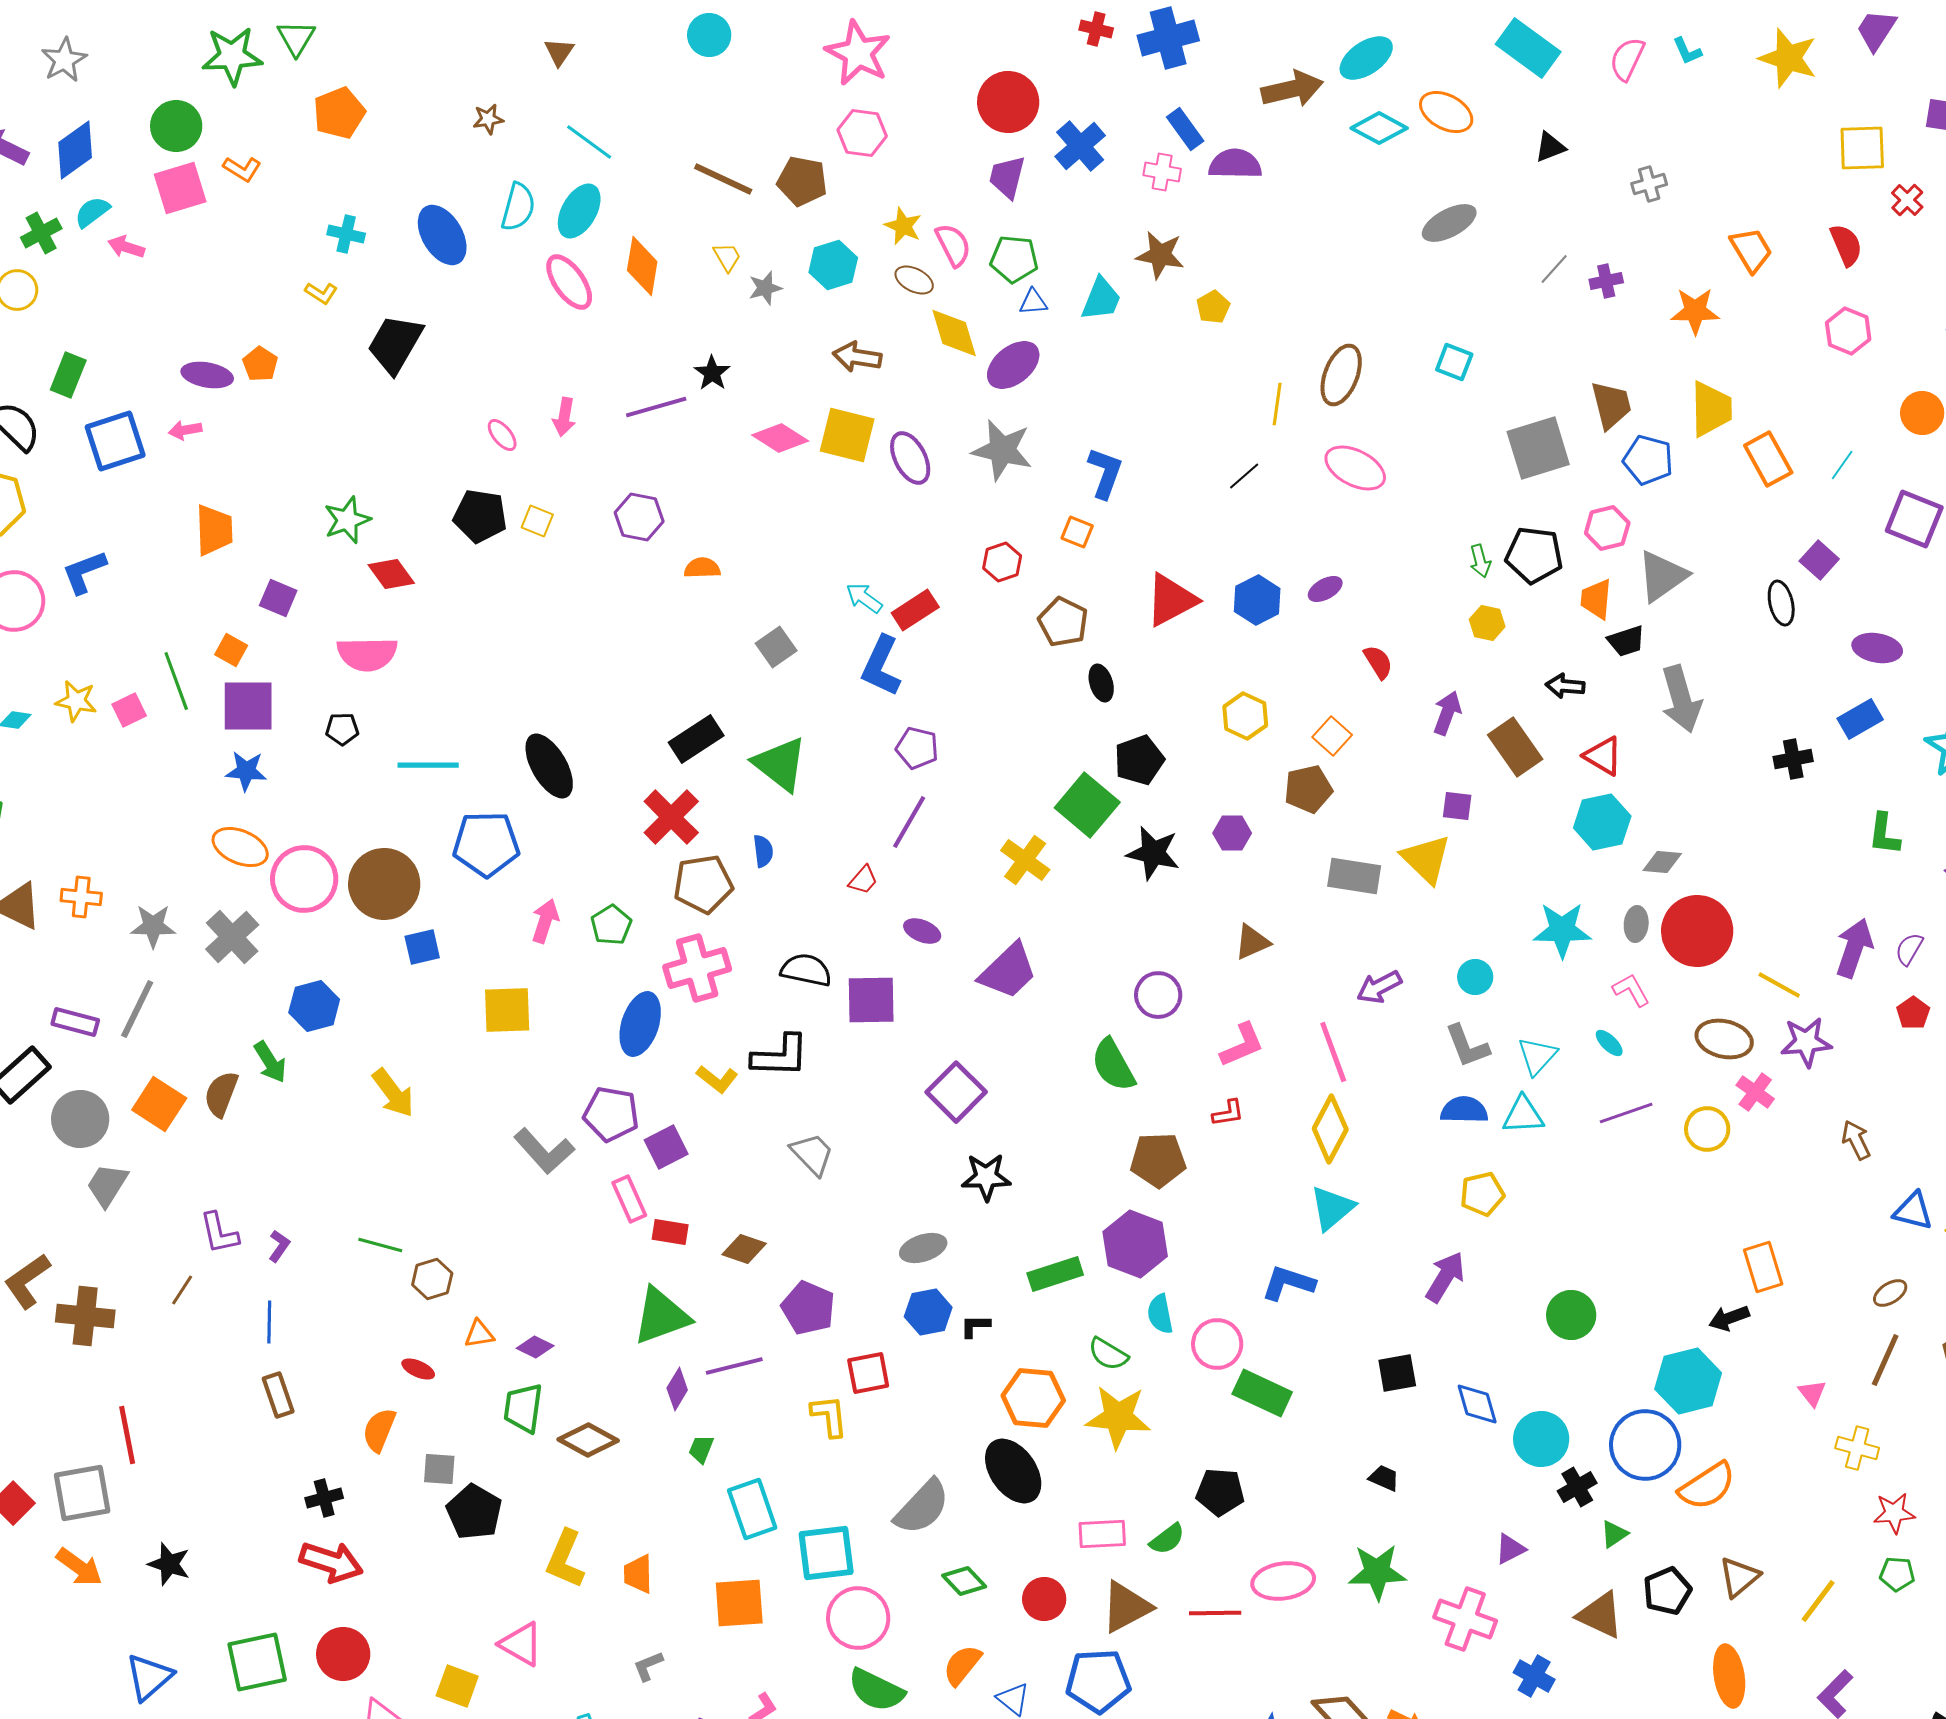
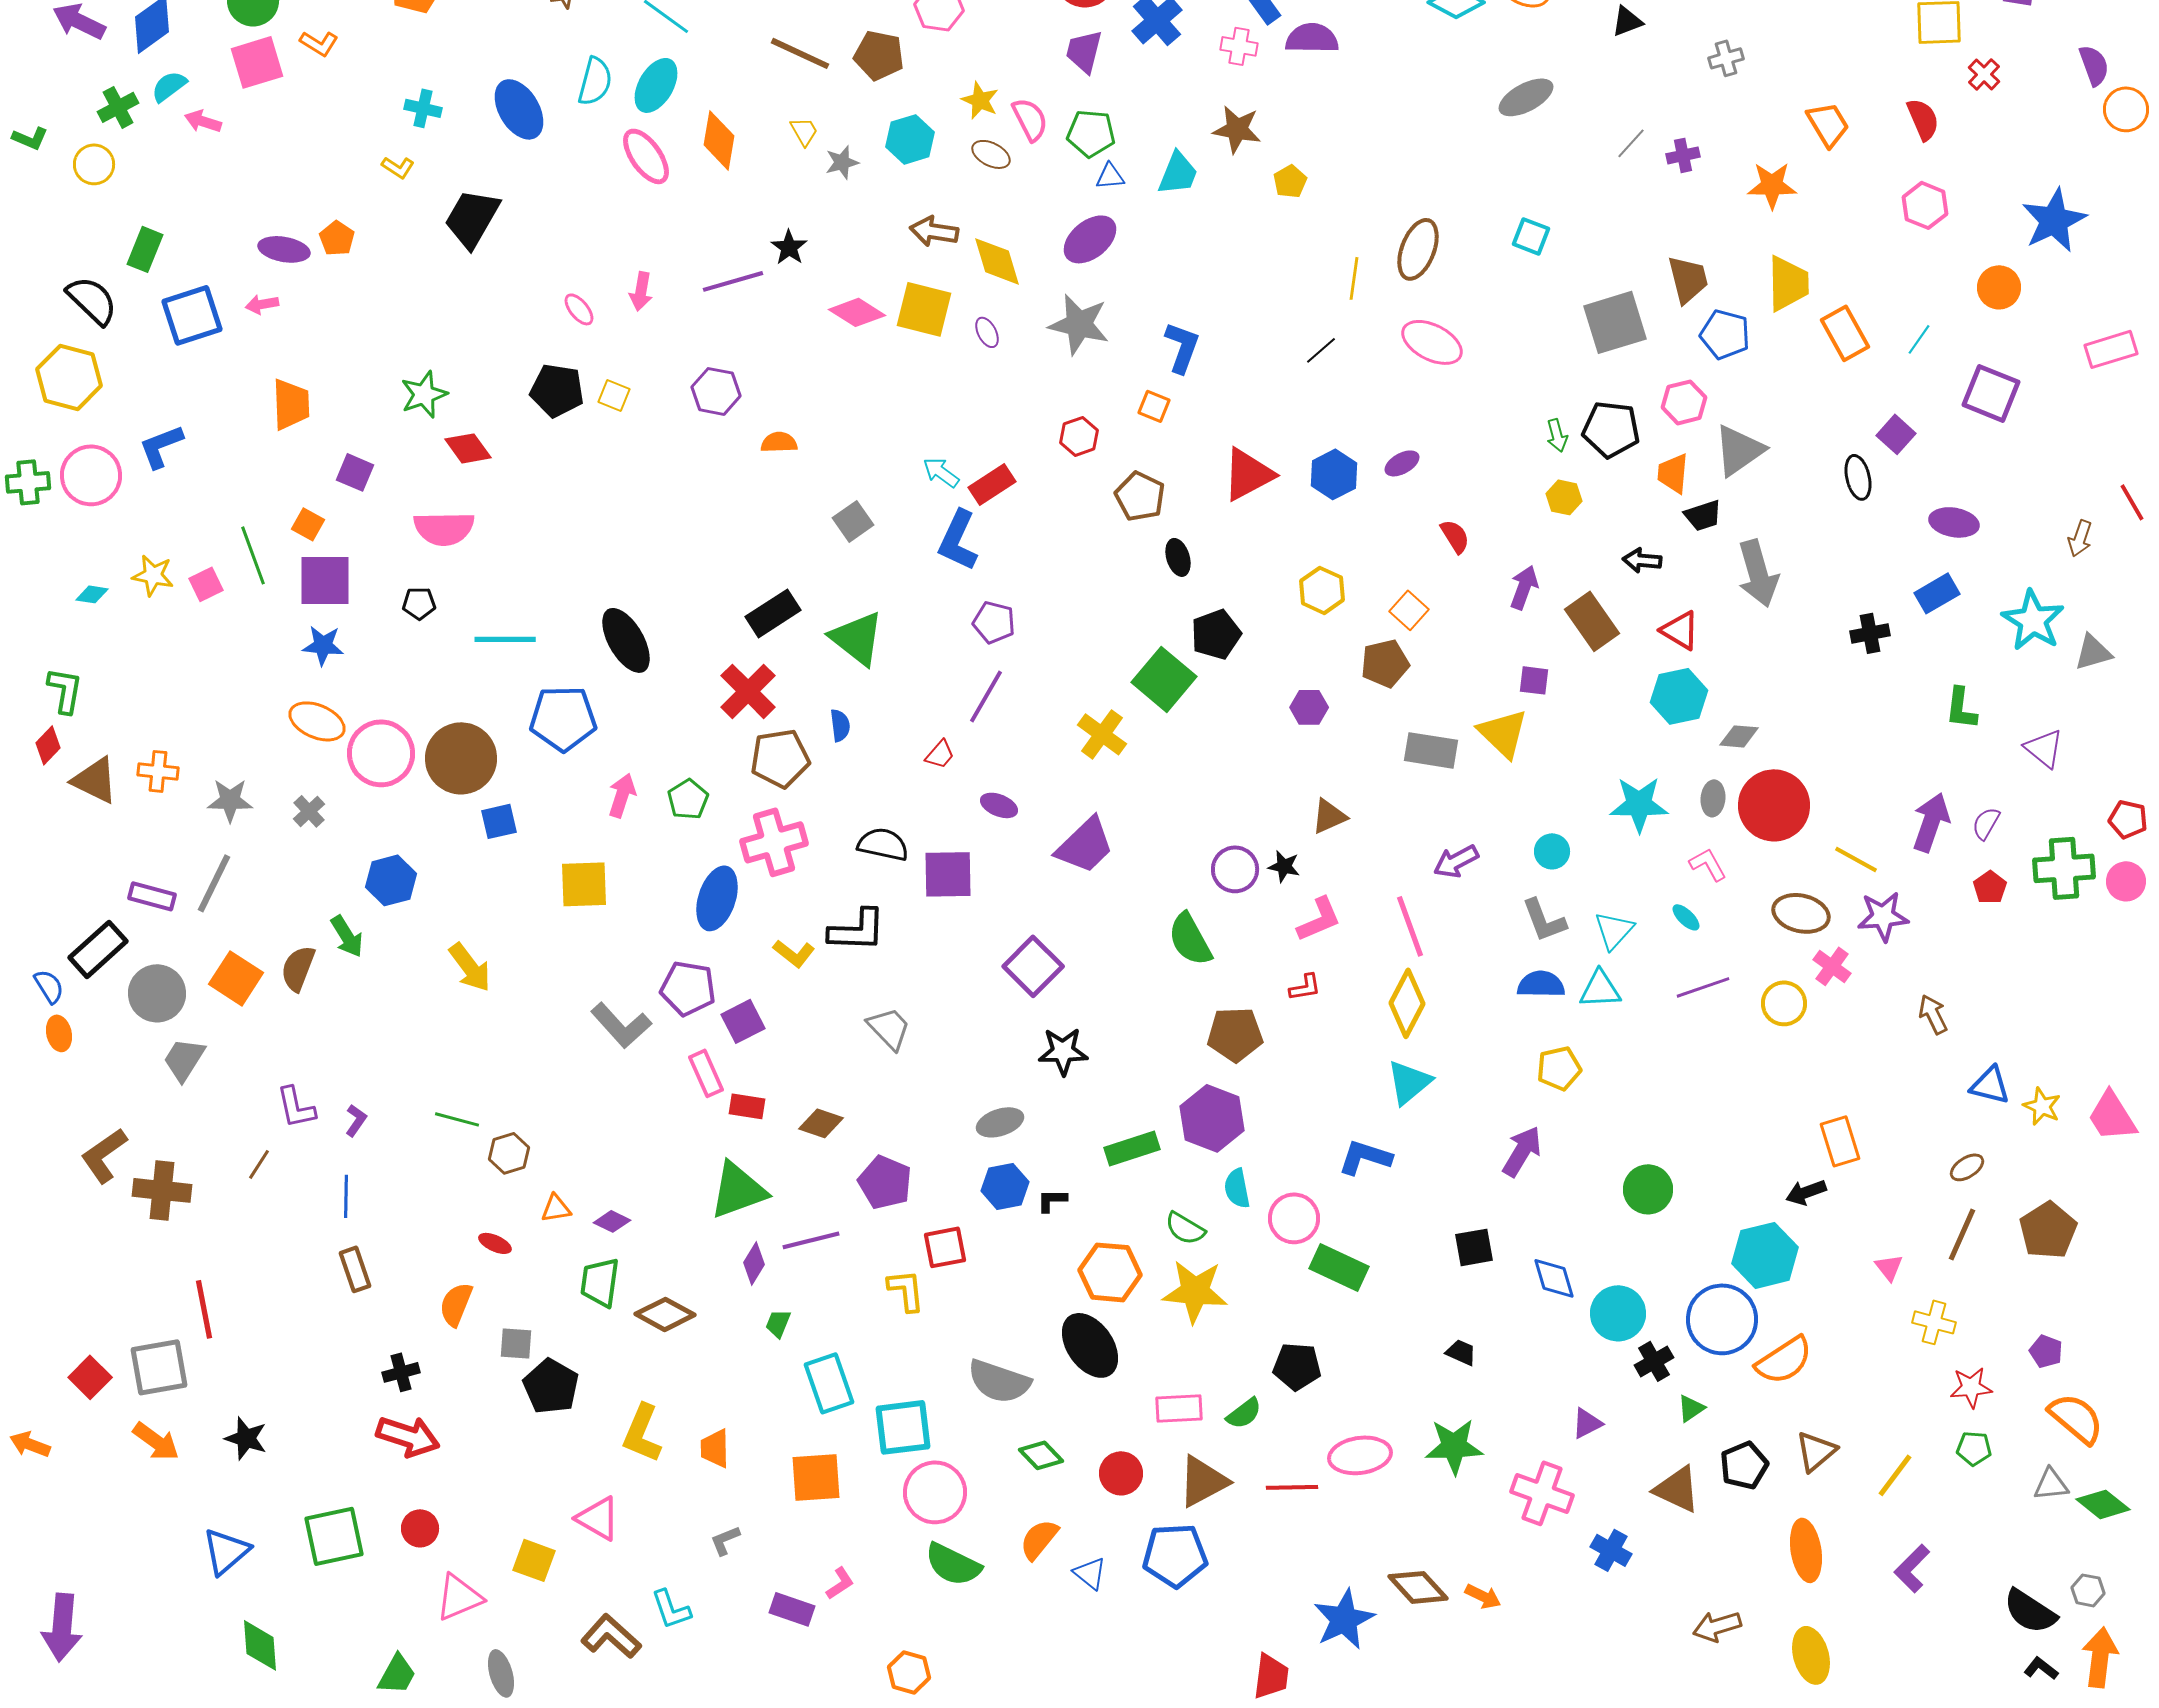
yellow diamond: (954, 333) -> (997, 261), moved
purple ellipse: (910, 458) -> (987, 332), size x0.6
black star: (1153, 853) -> (1284, 866), moved, size x0.6
gray cross: (232, 937) -> (309, 811), size x0.6
gray semicircle: (922, 1507) -> (999, 1381), turned 66
red circle: (343, 1654) -> (420, 1528), size x0.7

